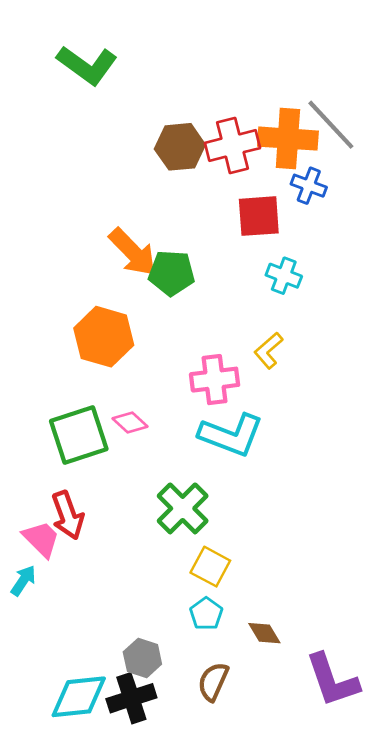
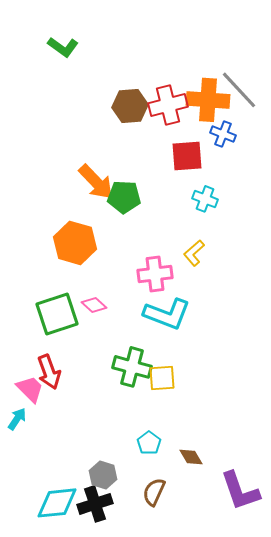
green L-shape: (87, 65) -> (63, 47), size x0.7
green cross: (183, 508) -> (132, 367), turned -30
yellow square: (210, 567) -> (162, 378), moved, turned -32

